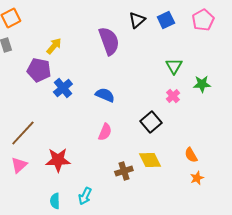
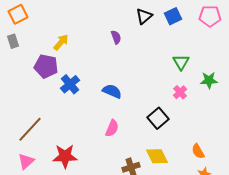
pink pentagon: (203, 20) -> (210, 16), turned 30
purple semicircle: (109, 41) -> (116, 37), size x0.5

